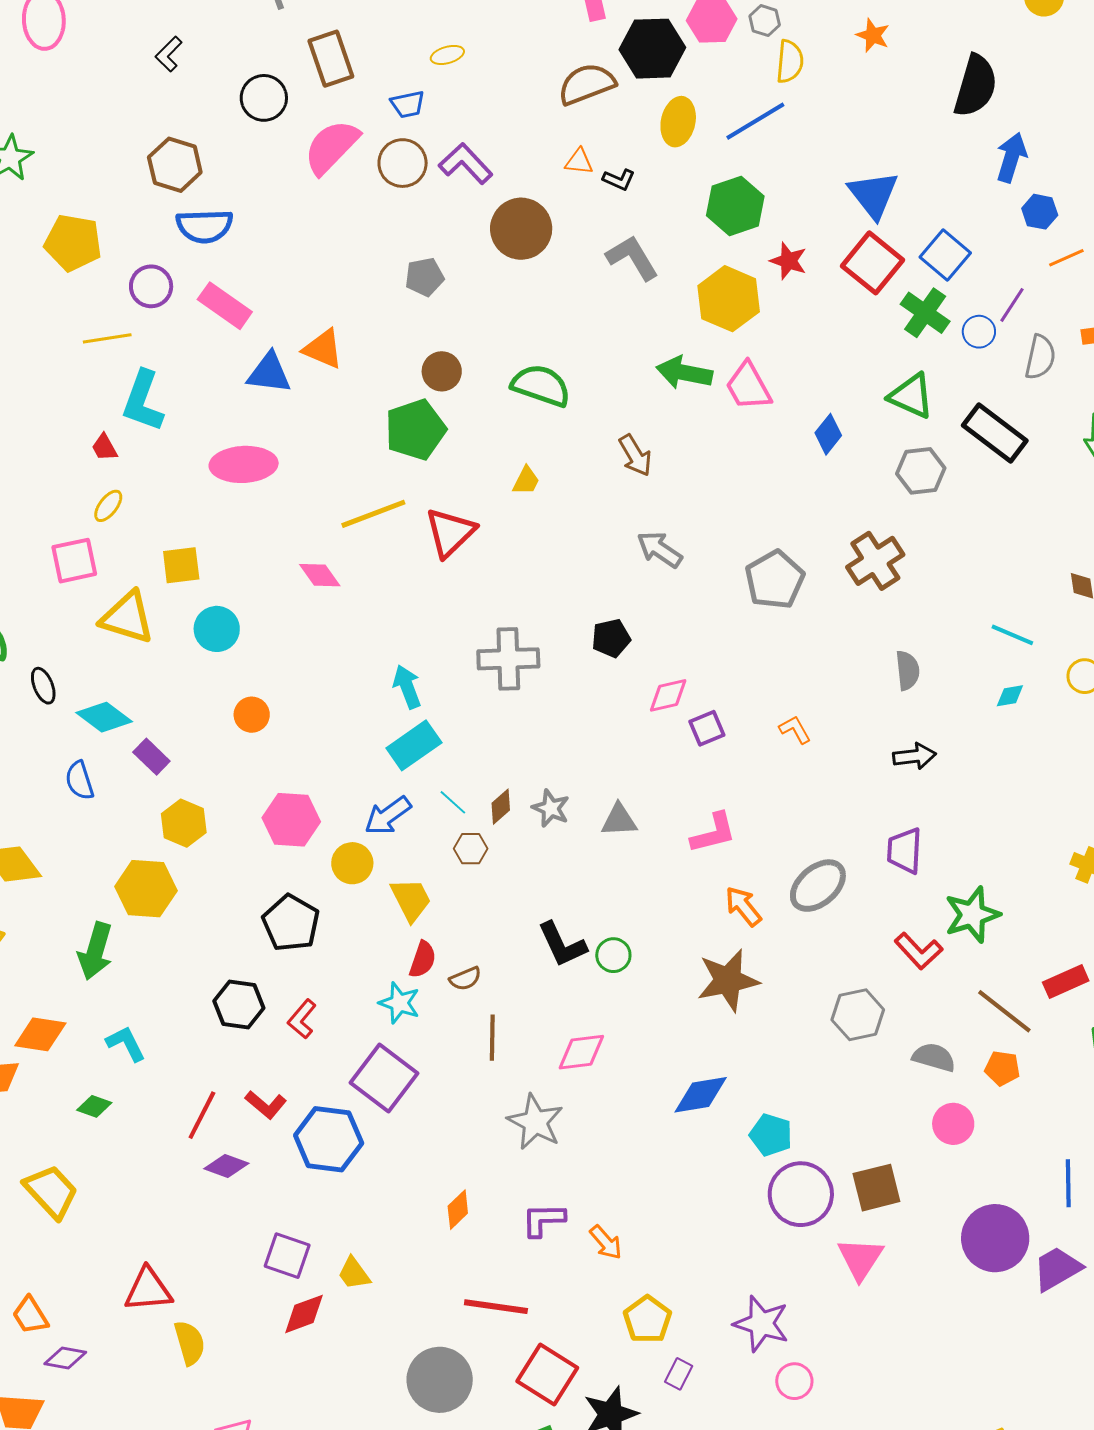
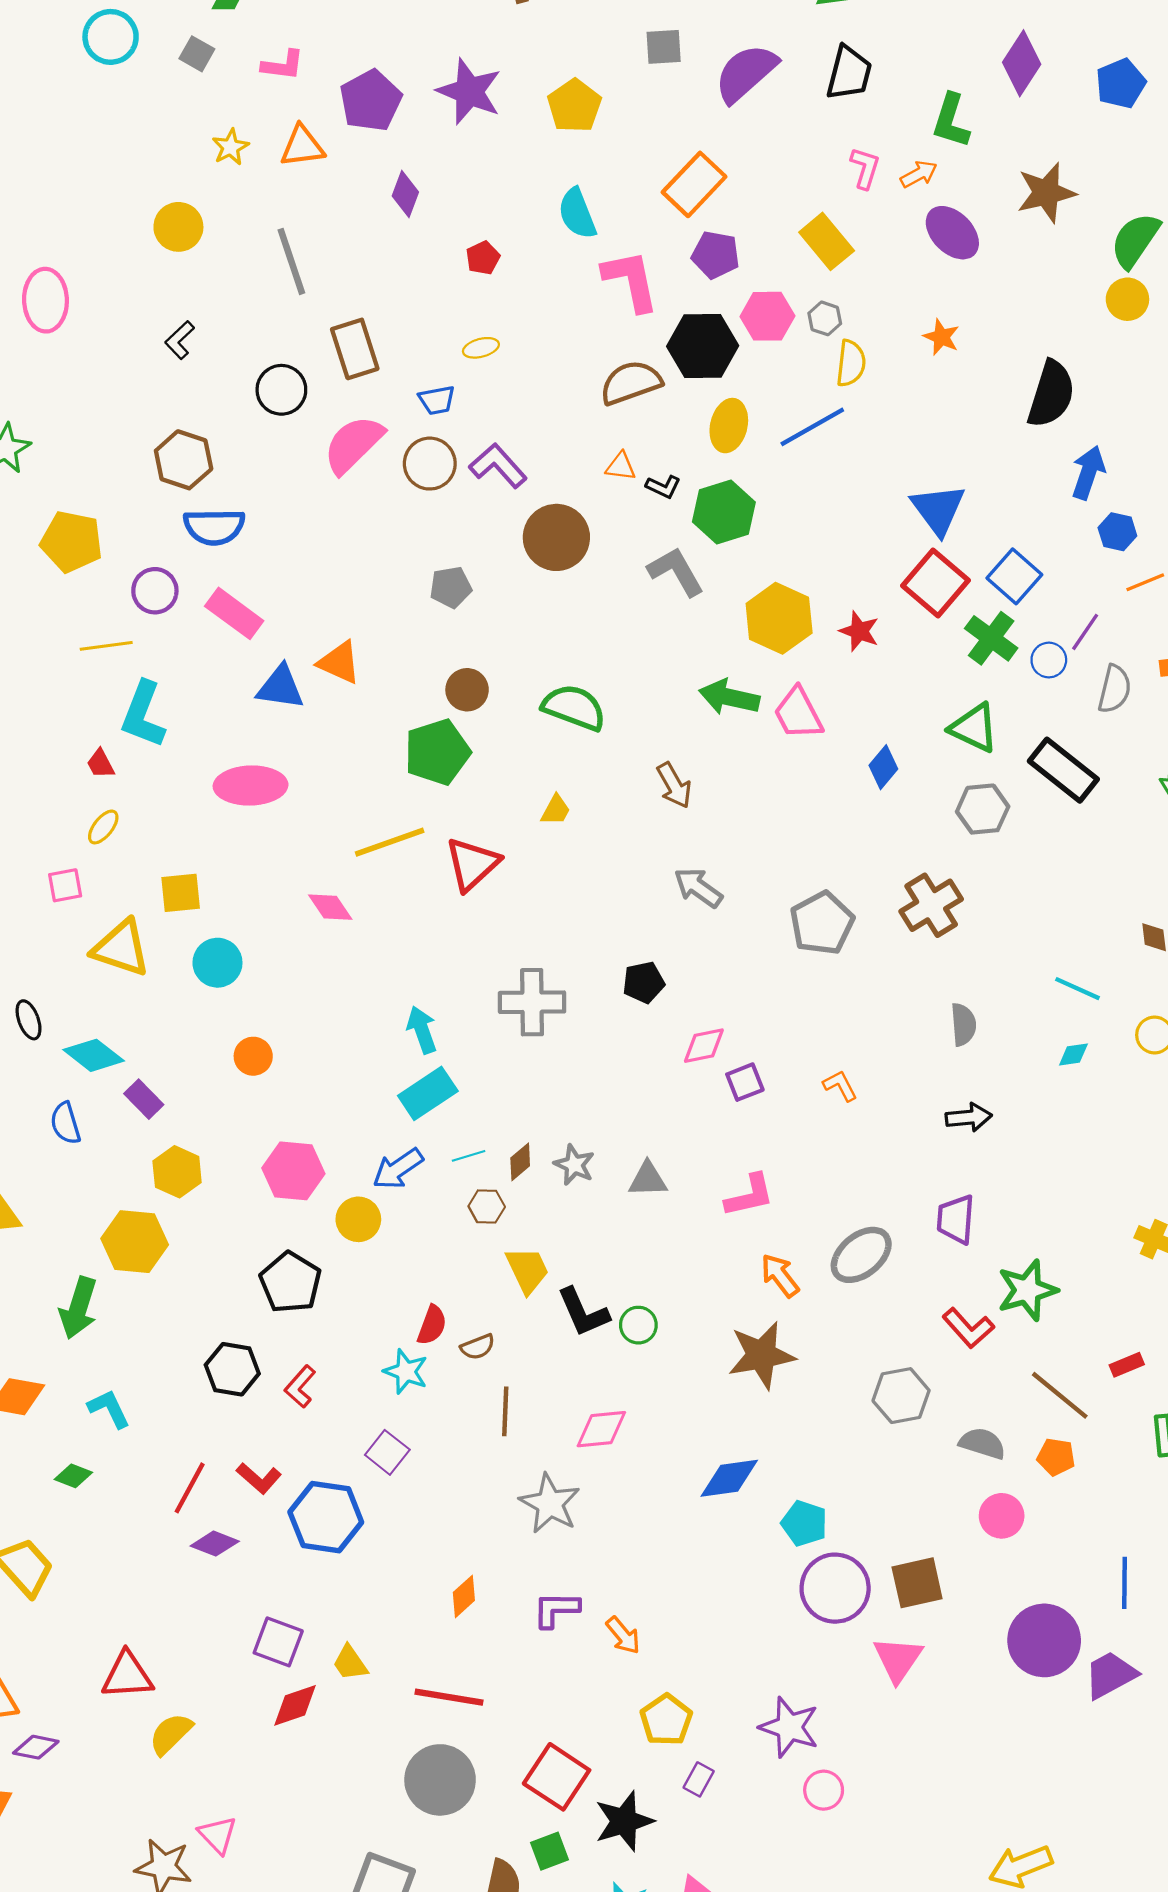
green hexagon: (735, 206) -> (724, 512), moved
red star: (788, 261) -> (859, 631), moved
pink square: (74, 561) -> (65, 885), size x0.7
cyan line: (453, 802) -> (469, 1156), turned -60
yellow trapezoid: (411, 900) -> (527, 1270), moved
red rectangle: (1066, 982) -> (1127, 1365), size x0.7
purple square: (384, 1078) -> (387, 1452), size x0.6
red line: (496, 1307) -> (449, 1697), moved
yellow semicircle: (190, 1343) -> (171, 1734), turned -120

